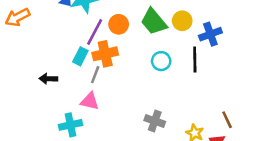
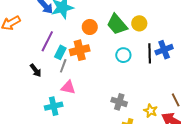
purple line: (95, 32) -> (47, 41), moved
blue cross: (210, 34) -> (164, 50), moved
gray line: (95, 75) -> (63, 66), moved
black arrow: (48, 79) -> (36, 70), turned -128

